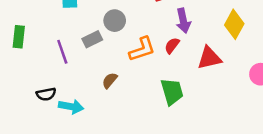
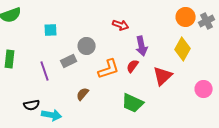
red triangle: (209, 58) -> (163, 76), turned -30
green trapezoid: (172, 92) -> (133, 103), turned 130

